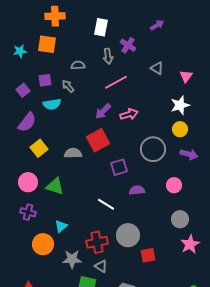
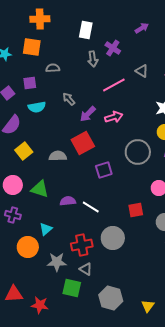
gray semicircle: (78, 65) -> (53, 68), moved
pink line: (116, 82) -> (114, 85), moved
gray arrow: (68, 86) -> (69, 99), moved
purple semicircle: (137, 190) -> (68, 201), moved
red square: (148, 255) -> (136, 210), moved

